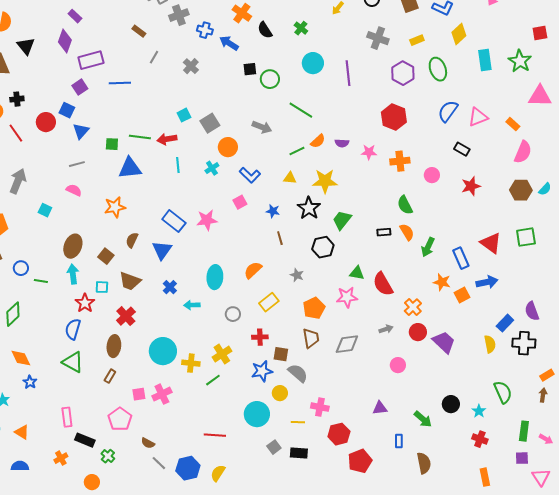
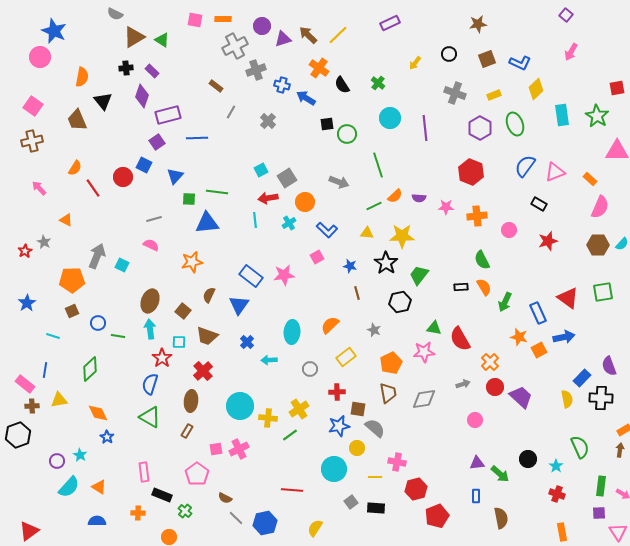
black cross: (17, 99) -> (126, 68), moved
green line: (301, 110) -> (378, 165), turned 40
blue triangle: (81, 131) -> (175, 176), moved
red arrow: (167, 139) -> (268, 198), moved
gray arrow: (18, 181) -> (97, 256), moved
purple triangle: (380, 408) -> (477, 463), moved
orange cross: (61, 458) -> (138, 513), turned 32
yellow semicircle: (218, 473) -> (315, 528), moved

